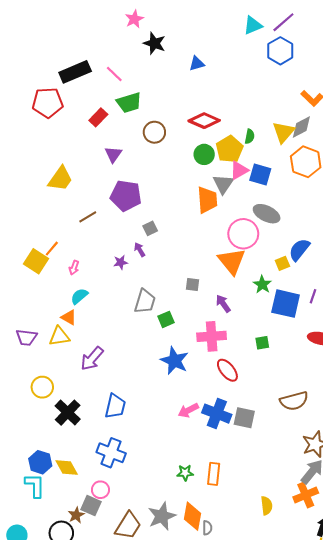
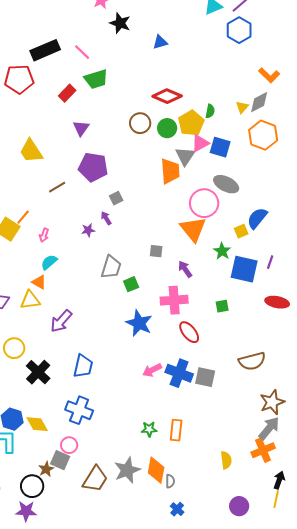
brown circle: (154, 132) -> (140, 123), moved
yellow triangle: (283, 132) -> (242, 107), size x0.6
yellow trapezoid: (60, 179) -> (31, 151), turned 112

